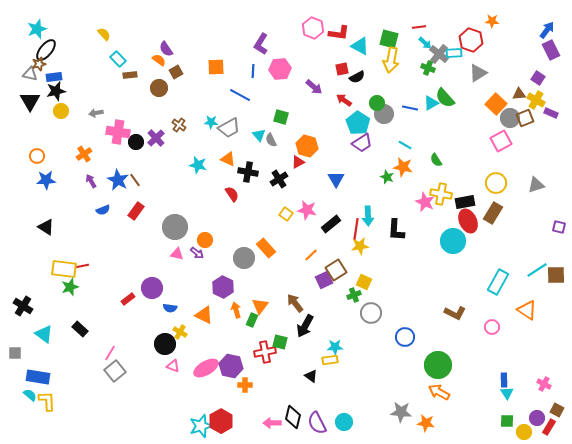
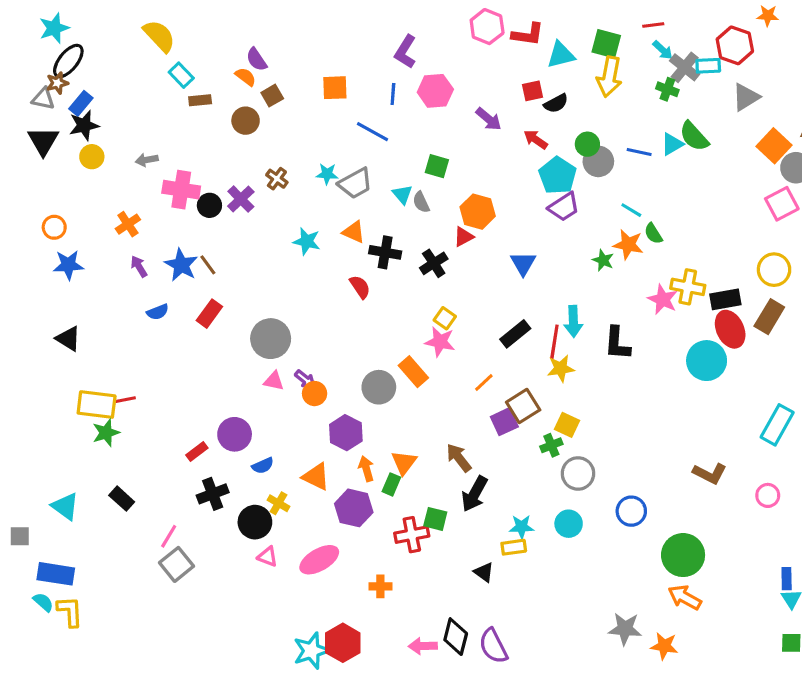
yellow semicircle: (104, 34) -> (159, 36), size x1.6
cyan triangle: (360, 46) -> (561, 55), turned -42
blue rectangle: (54, 77) -> (81, 103), turned -42
green semicircle: (436, 160) -> (653, 234), moved
pink star: (307, 210) -> (440, 342), moved
orange circle: (205, 240) -> (315, 394), moved
black cross: (23, 306) -> (213, 494), moved, turned 36
blue semicircle: (170, 308) -> (263, 466), turned -32
purple hexagon: (231, 366) -> (354, 508), moved
cyan circle: (344, 422) -> (569, 524), moved

